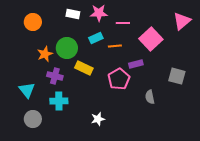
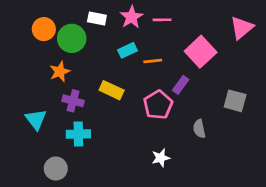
pink star: (99, 13) -> (131, 17), turned -30
pink line: (123, 23) -> (162, 20), moved
green circle: (67, 48) -> (72, 38), moved
purple rectangle: (136, 64) -> (181, 85), turned -40
gray circle: (33, 119) -> (56, 169), moved
white star: (98, 119) -> (161, 158), moved

